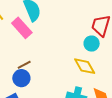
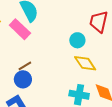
cyan circle: (92, 44) -> (77, 40), moved

